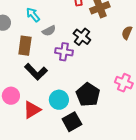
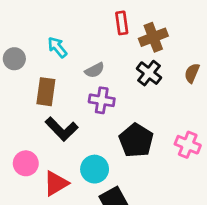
gray semicircle: (49, 31) -> (95, 70), moved
black cross: (82, 37) -> (149, 73), moved
black pentagon: (88, 95) -> (136, 140), moved

